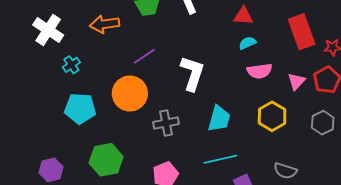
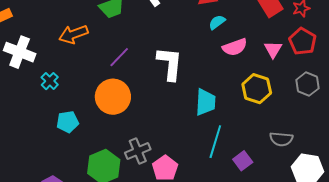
cyan pentagon: (80, 108) -> (68, 122), size x0.7
gray cross: (166, 123) -> (138, 151), moved
cyan line: (220, 159) -> (215, 142), turned -48

